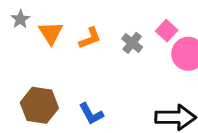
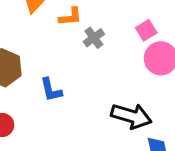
gray cross: (132, 43) -> (94, 38), moved

